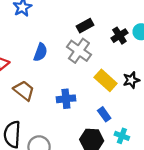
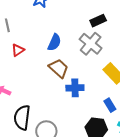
brown trapezoid: (24, 90) -> (59, 68), moved

